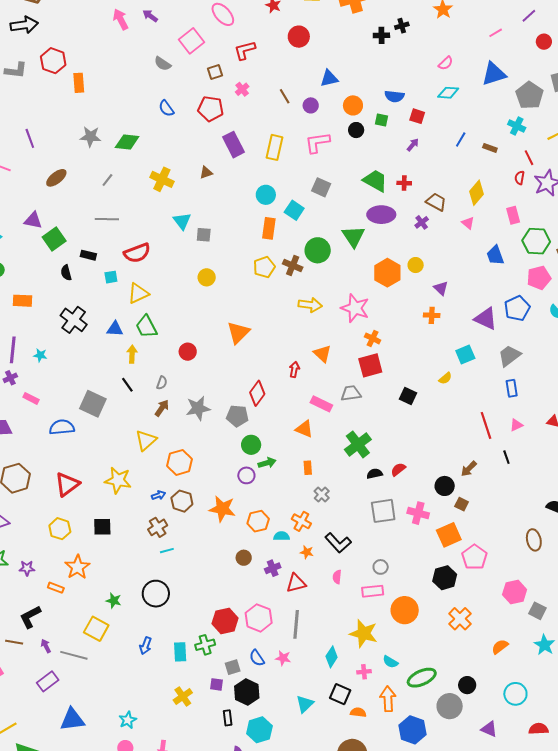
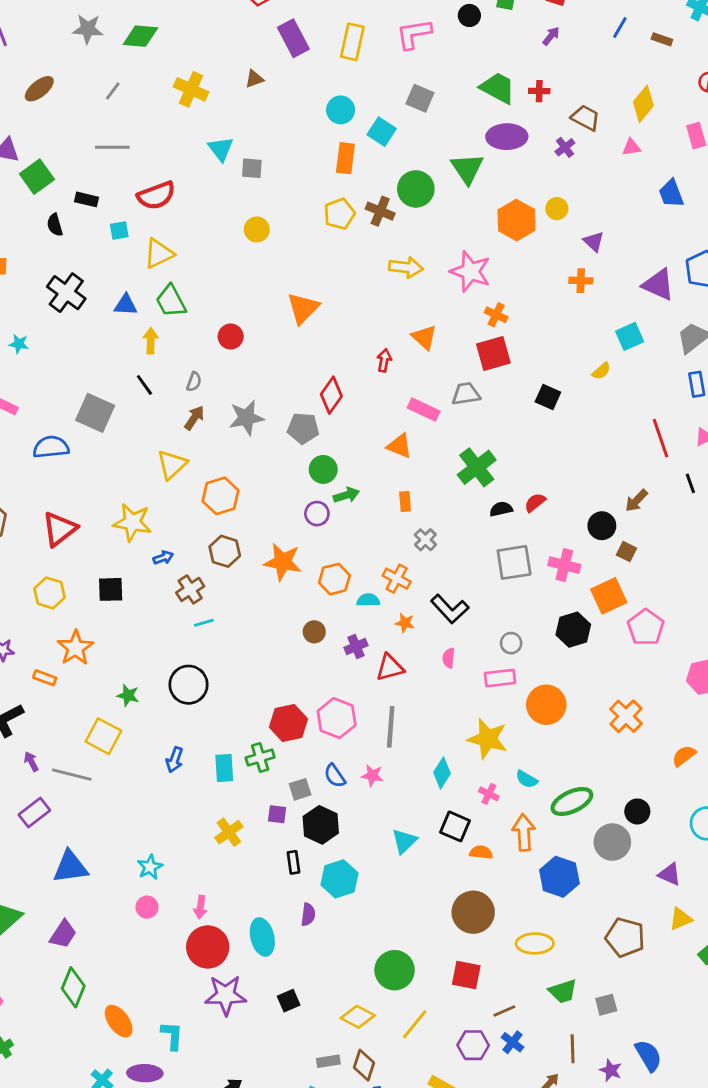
pink triangle: (468, 223) -> (631, 147), turned -48
blue arrow: (158, 495) -> (163, 558), moved
black hexagon: (445, 578) -> (573, 630), moved
pink cross: (364, 672) -> (489, 794), turned 32

